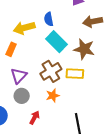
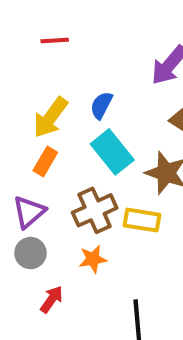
blue semicircle: (49, 19) -> (101, 105), turned 32
yellow arrow: (24, 28) -> (50, 117), turned -45
orange rectangle: (11, 49) -> (45, 161), moved

